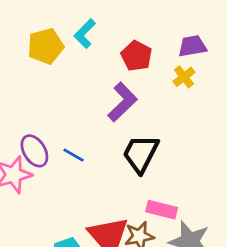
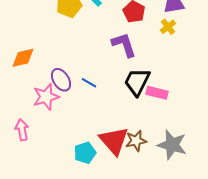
purple L-shape: (122, 102) -> (124, 45), turned -64
pink rectangle: (162, 210) -> (157, 93), moved

